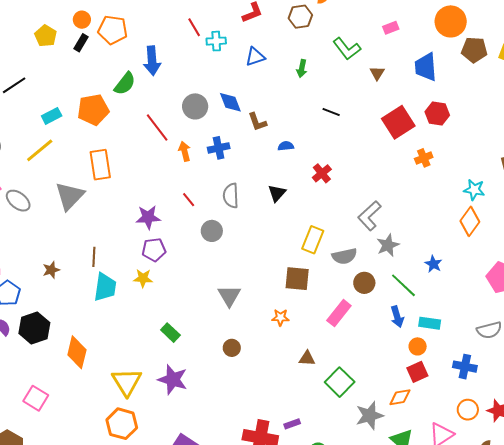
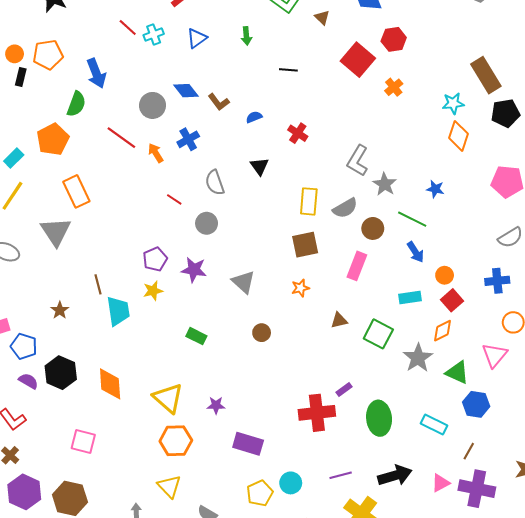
purple star: (148, 217) -> (194, 270), moved, turned 30
cyan rectangle: (430, 323) -> (410, 297), moved
purple star: (173, 380) -> (216, 405), moved, size x0.6

